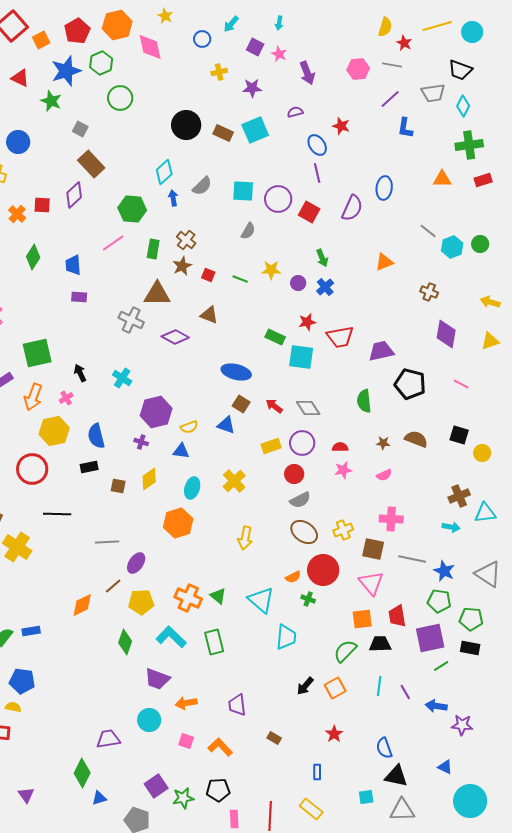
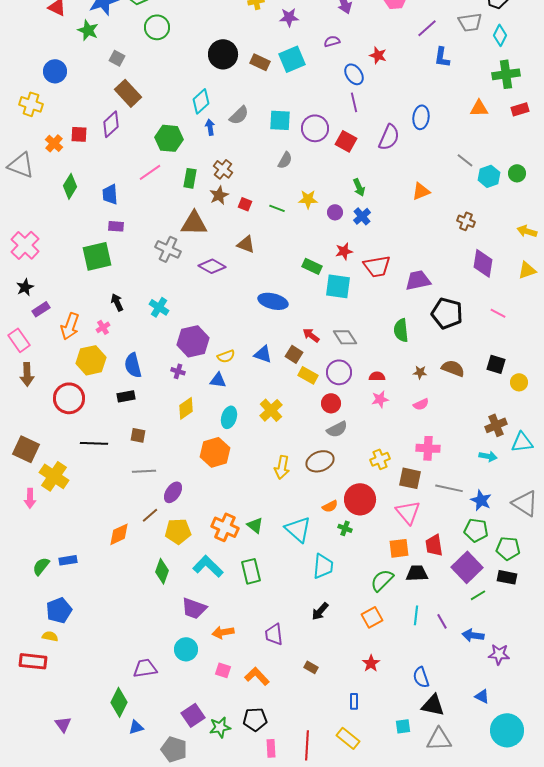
green square: (37, 353) -> (97, 256), moved
brown square: (241, 404) -> (294, 354), moved
yellow rectangle: (271, 446) -> (308, 375), turned 48
brown square: (118, 486) -> (138, 435), moved
brown ellipse: (304, 532) -> (320, 461), moved, turned -56
purple square: (430, 638) -> (467, 567), turned -32
blue pentagon: (22, 681) -> (59, 610), turned -30
black arrow: (305, 686) -> (320, 611), moved

